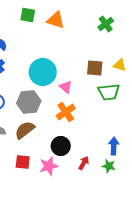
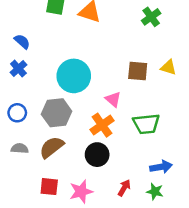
pink triangle: (66, 87) -> (113, 99), moved
green trapezoid: (109, 92) -> (146, 124), moved
black circle: (61, 146) -> (97, 155), moved
blue arrow: (114, 146) -> (161, 167), turned 78

